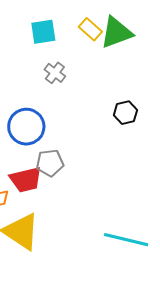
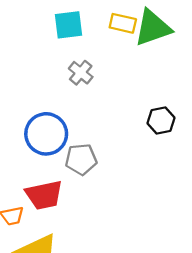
yellow rectangle: (90, 29) -> (123, 23), turned -30
gray pentagon: (50, 163) -> (81, 159), moved

